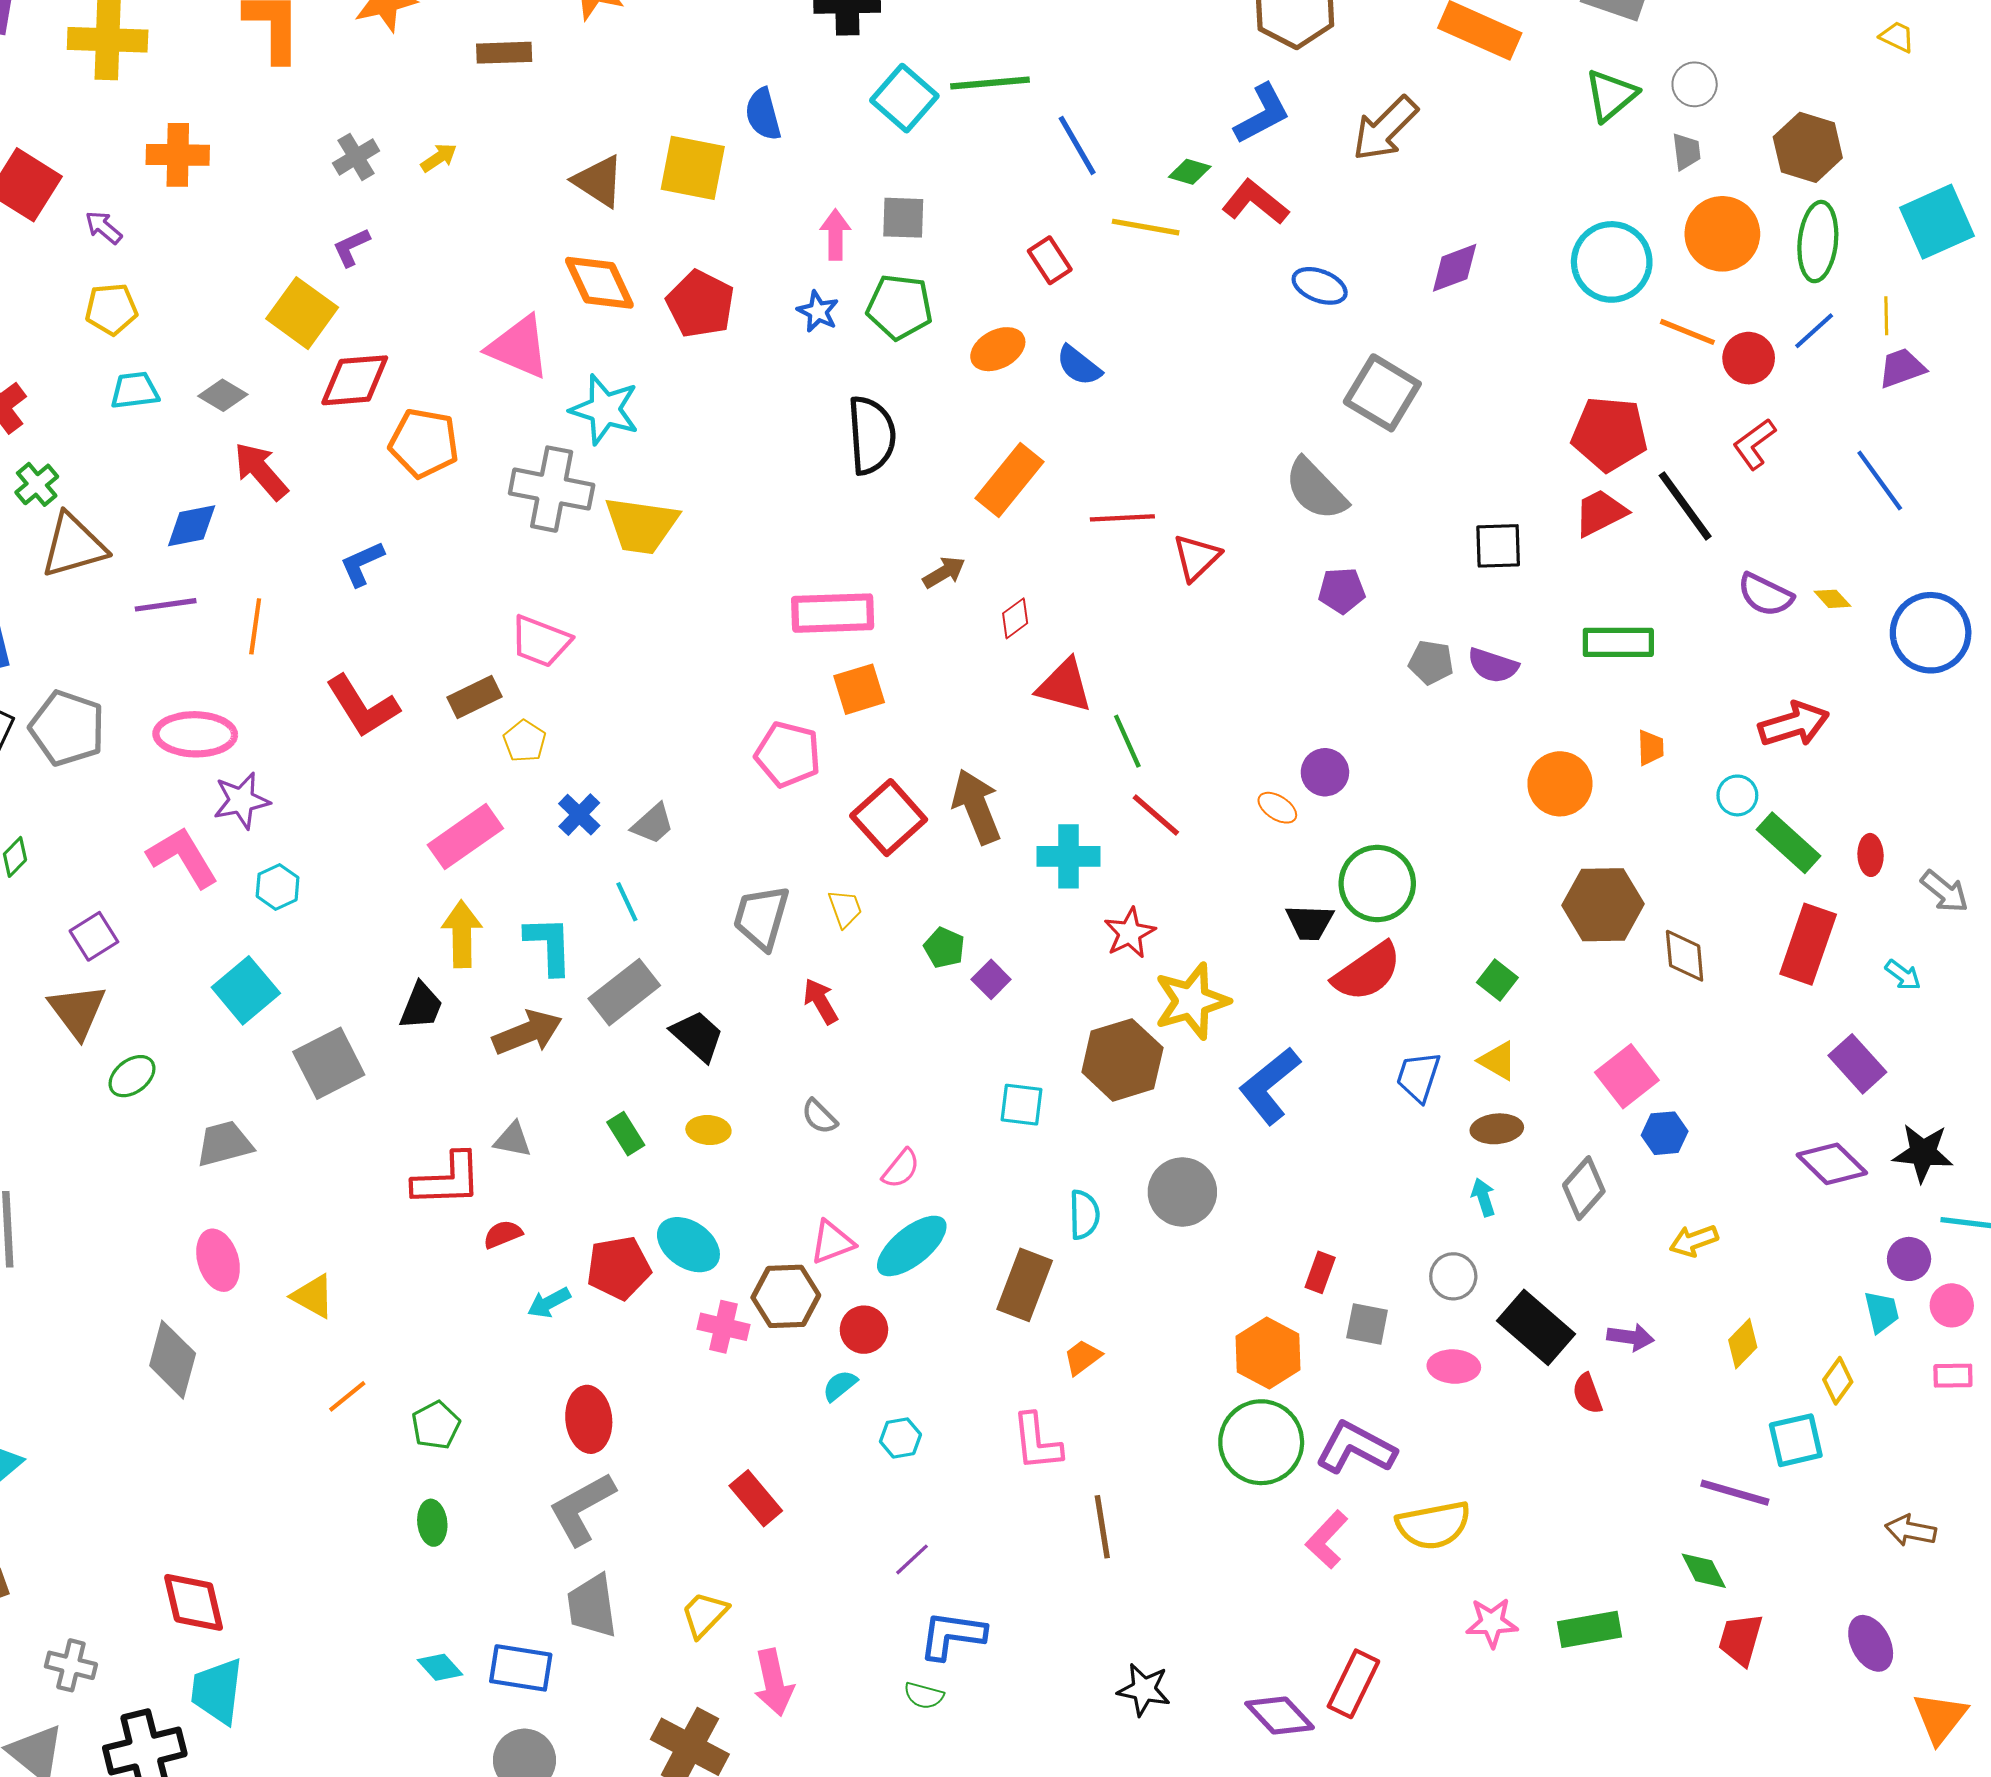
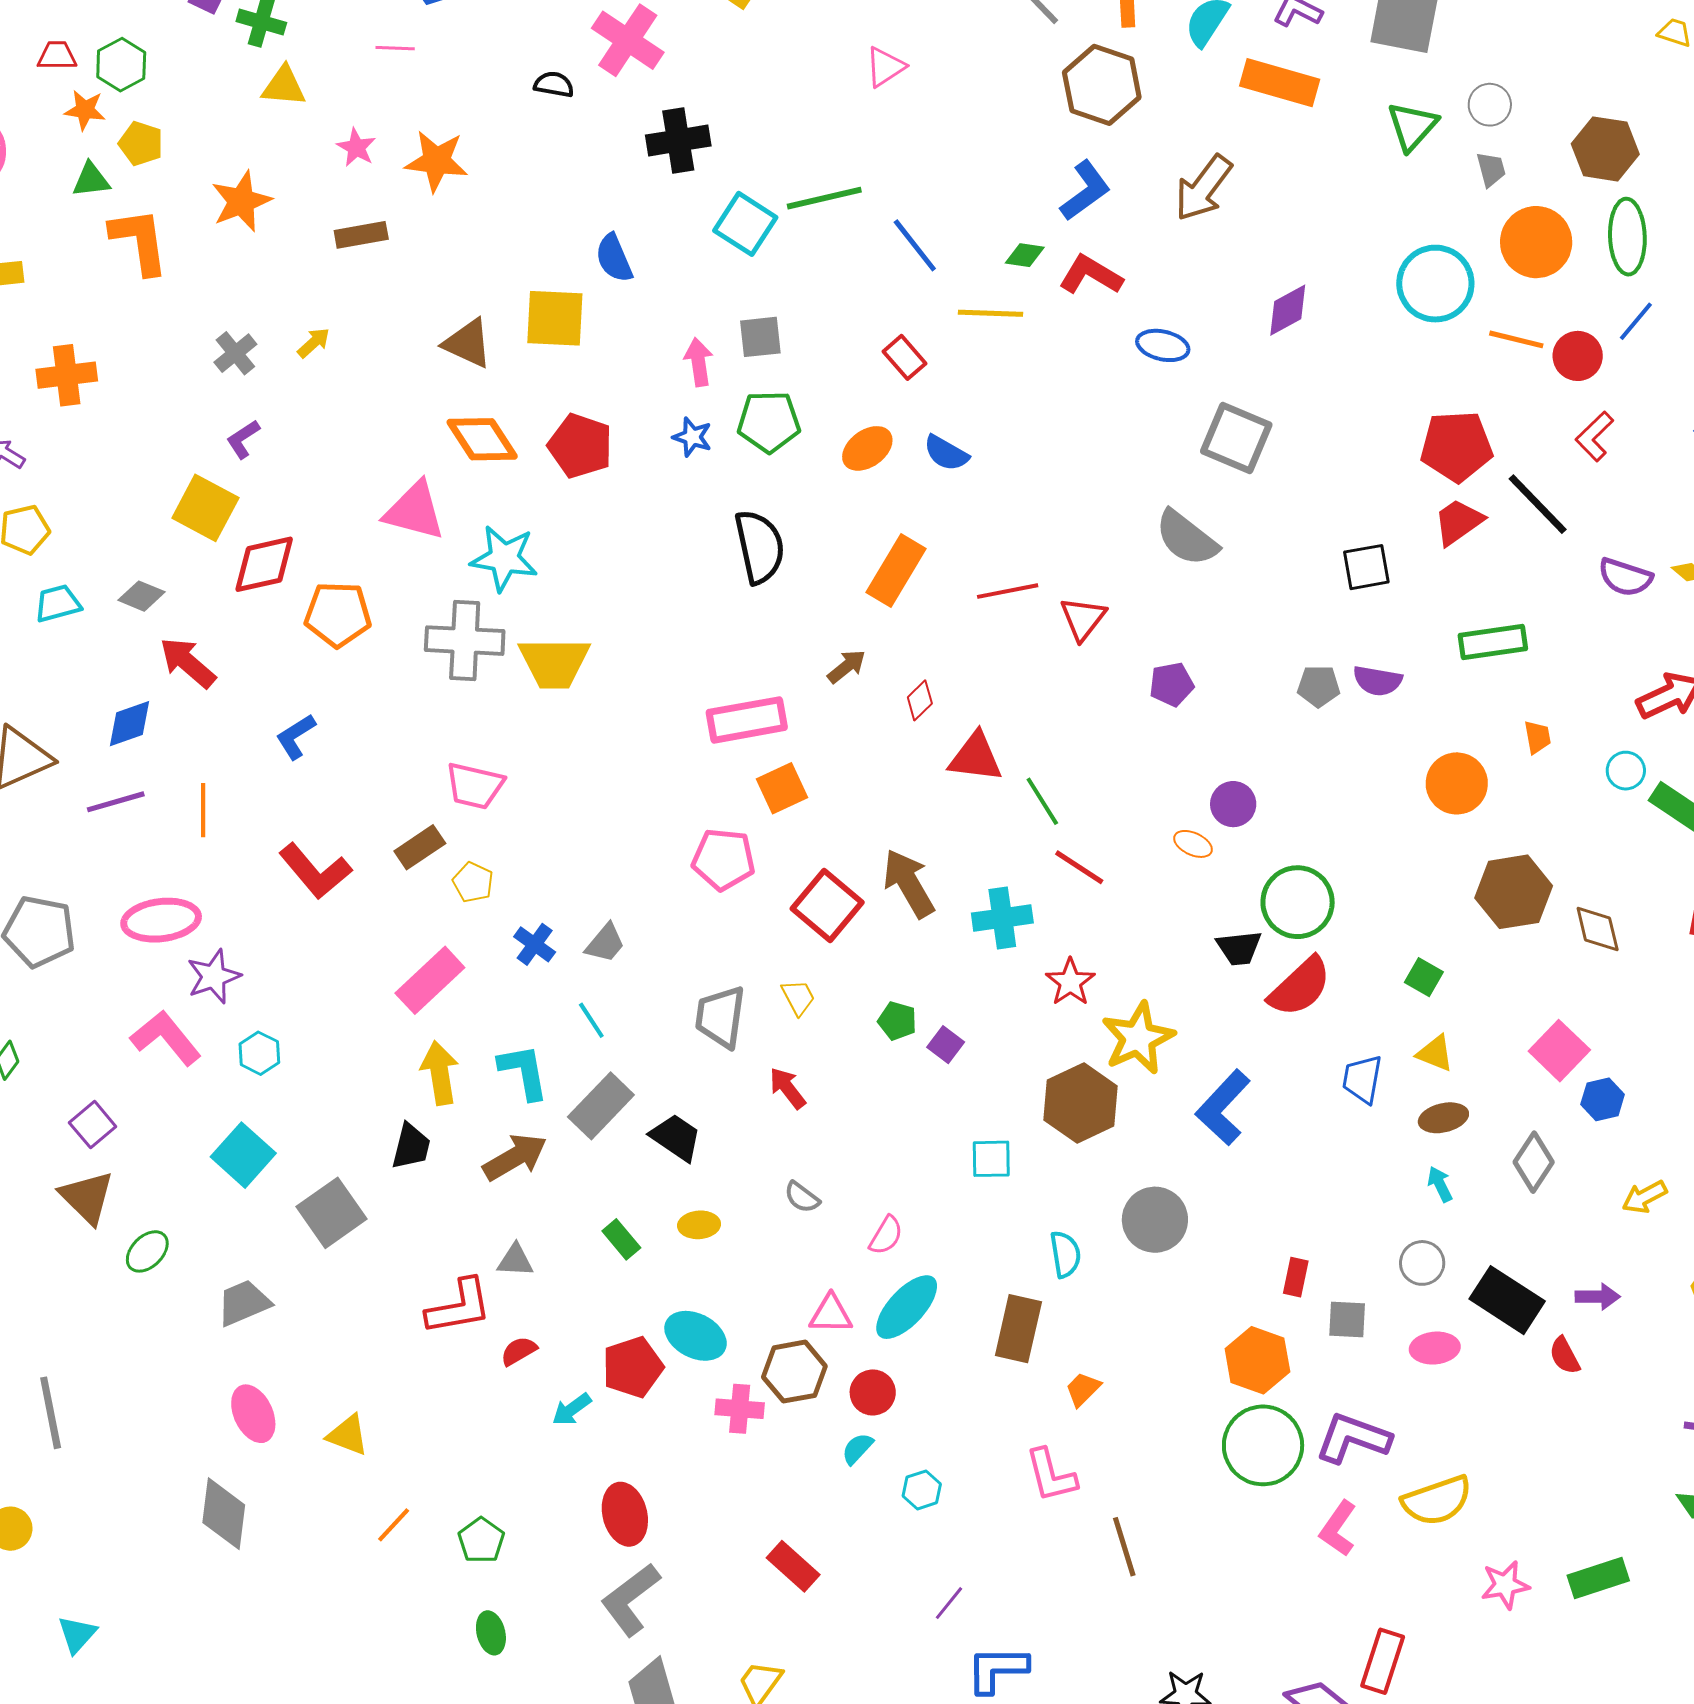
purple pentagon: (1342, 591) -> (1171, 684), moved
pink triangle: (832, 1242) -> (831, 1314), turned 30

